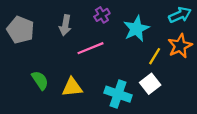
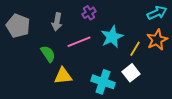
cyan star: (136, 29) -> (112, 37), moved
green semicircle: (40, 80) -> (48, 54), moved

